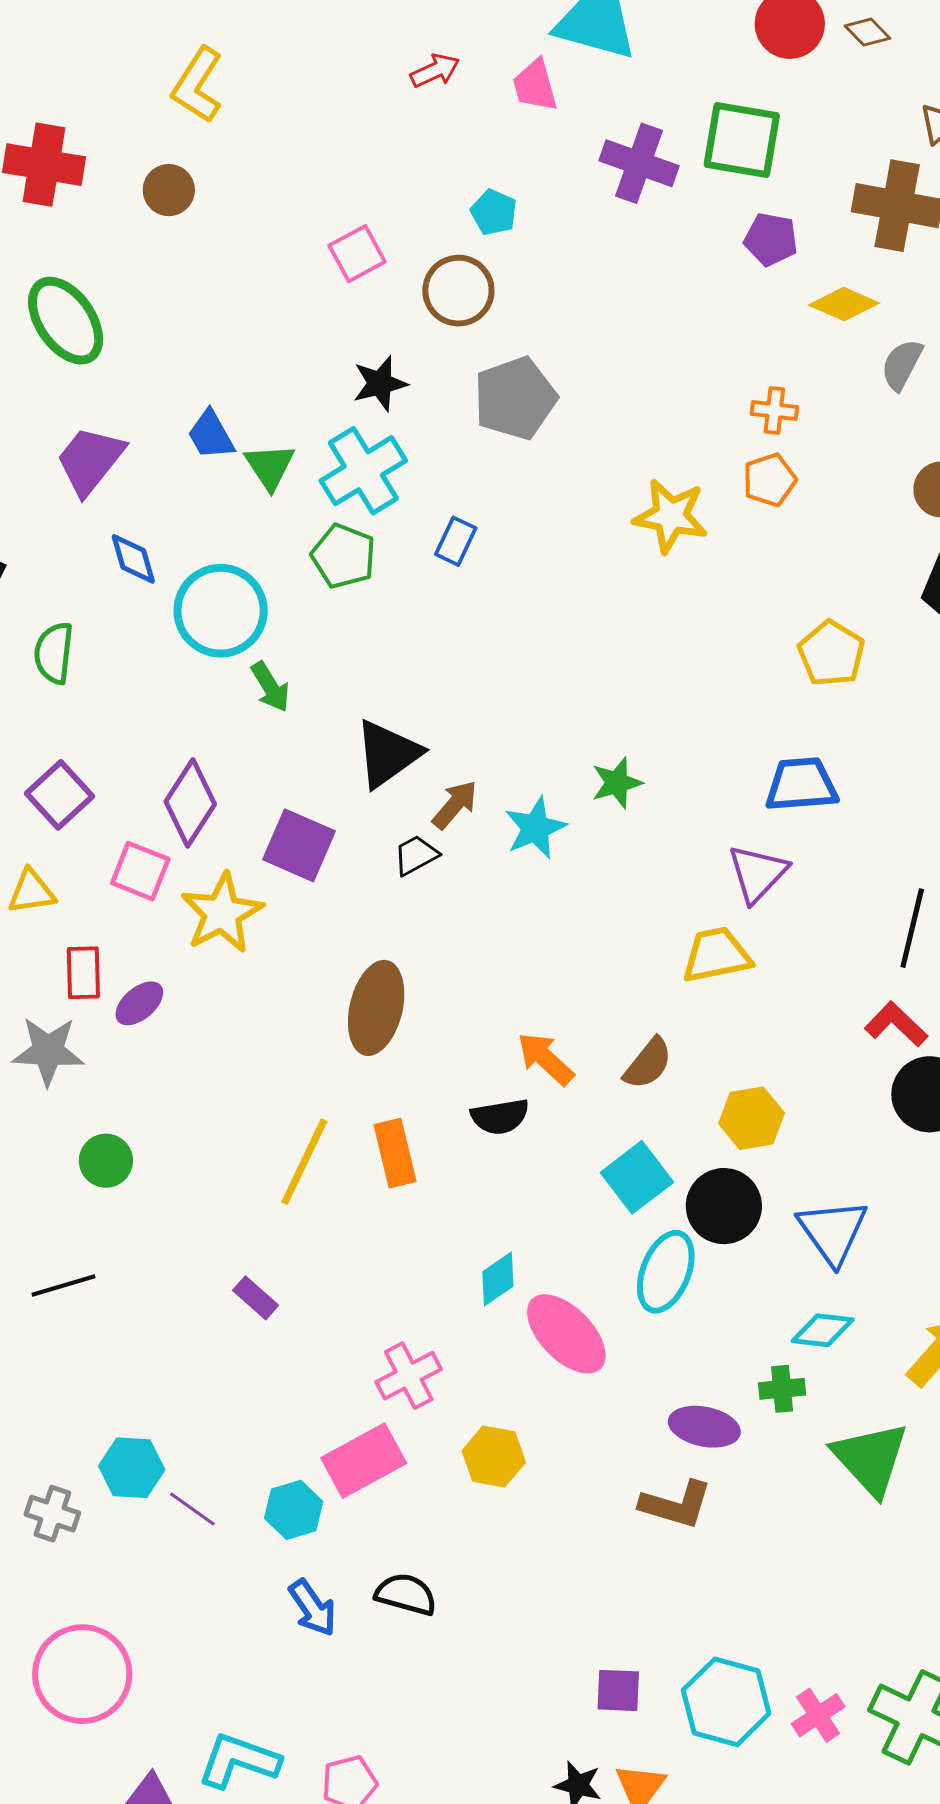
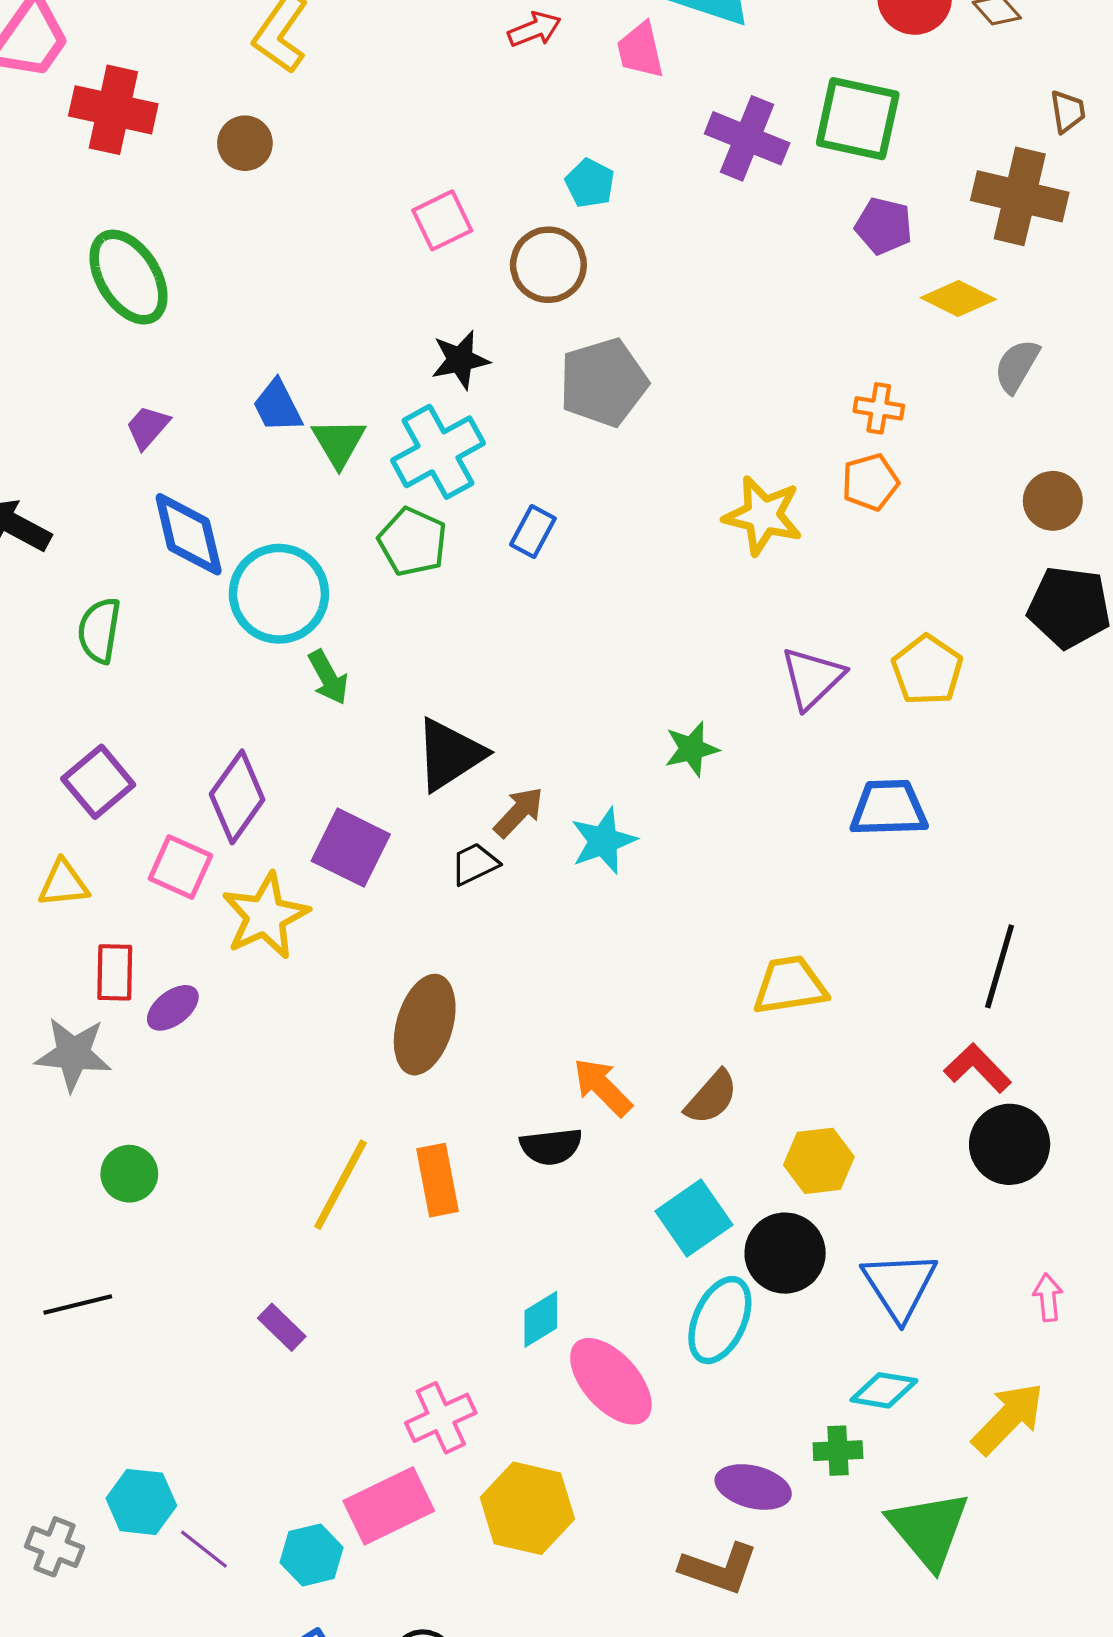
purple trapezoid: (90, 460) -> (148, 427), size x0.6
blue diamond: (133, 559) -> (189, 534), size x1.5
green star: (617, 783) -> (692, 749), moved
purple triangle: (758, 873) -> (812, 678), moved
yellow hexagon: (494, 1457) -> (527, 1508), size x1.4

